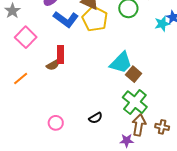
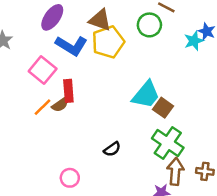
yellow pentagon: (95, 19) -> (108, 42), turned 30
pink square: (26, 37) -> (43, 70), moved
orange line: (21, 78) -> (42, 107), moved
black semicircle: (96, 118) -> (112, 149), moved

